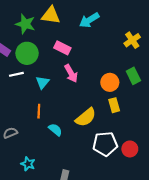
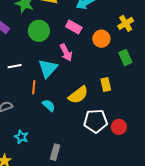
pink rectangle: (62, 48) -> (74, 27), moved
green circle: (27, 53) -> (39, 31), moved
white line: (16, 74) -> (15, 66), moved
cyan triangle: (42, 82) -> (48, 68), moved, size x1.5
orange circle: (110, 82) -> (101, 39), moved

